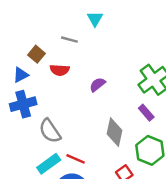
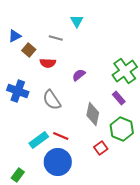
blue triangle: (21, 75) -> (15, 36), moved
blue cross: (23, 104) -> (18, 91), turned 35
gray semicircle: (50, 131) -> (52, 100), moved

